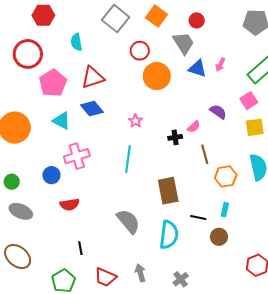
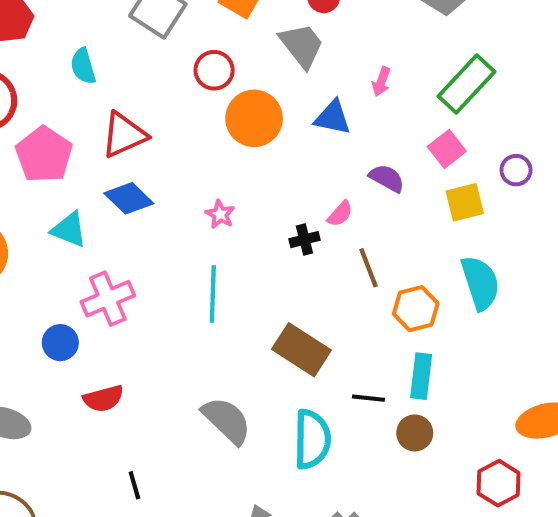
blue triangle: (197, 68) -> (333, 118), moved
brown rectangle: (168, 191) -> (301, 350), turned -40
cyan rectangle: (225, 210) -> (421, 376), size x1.5

